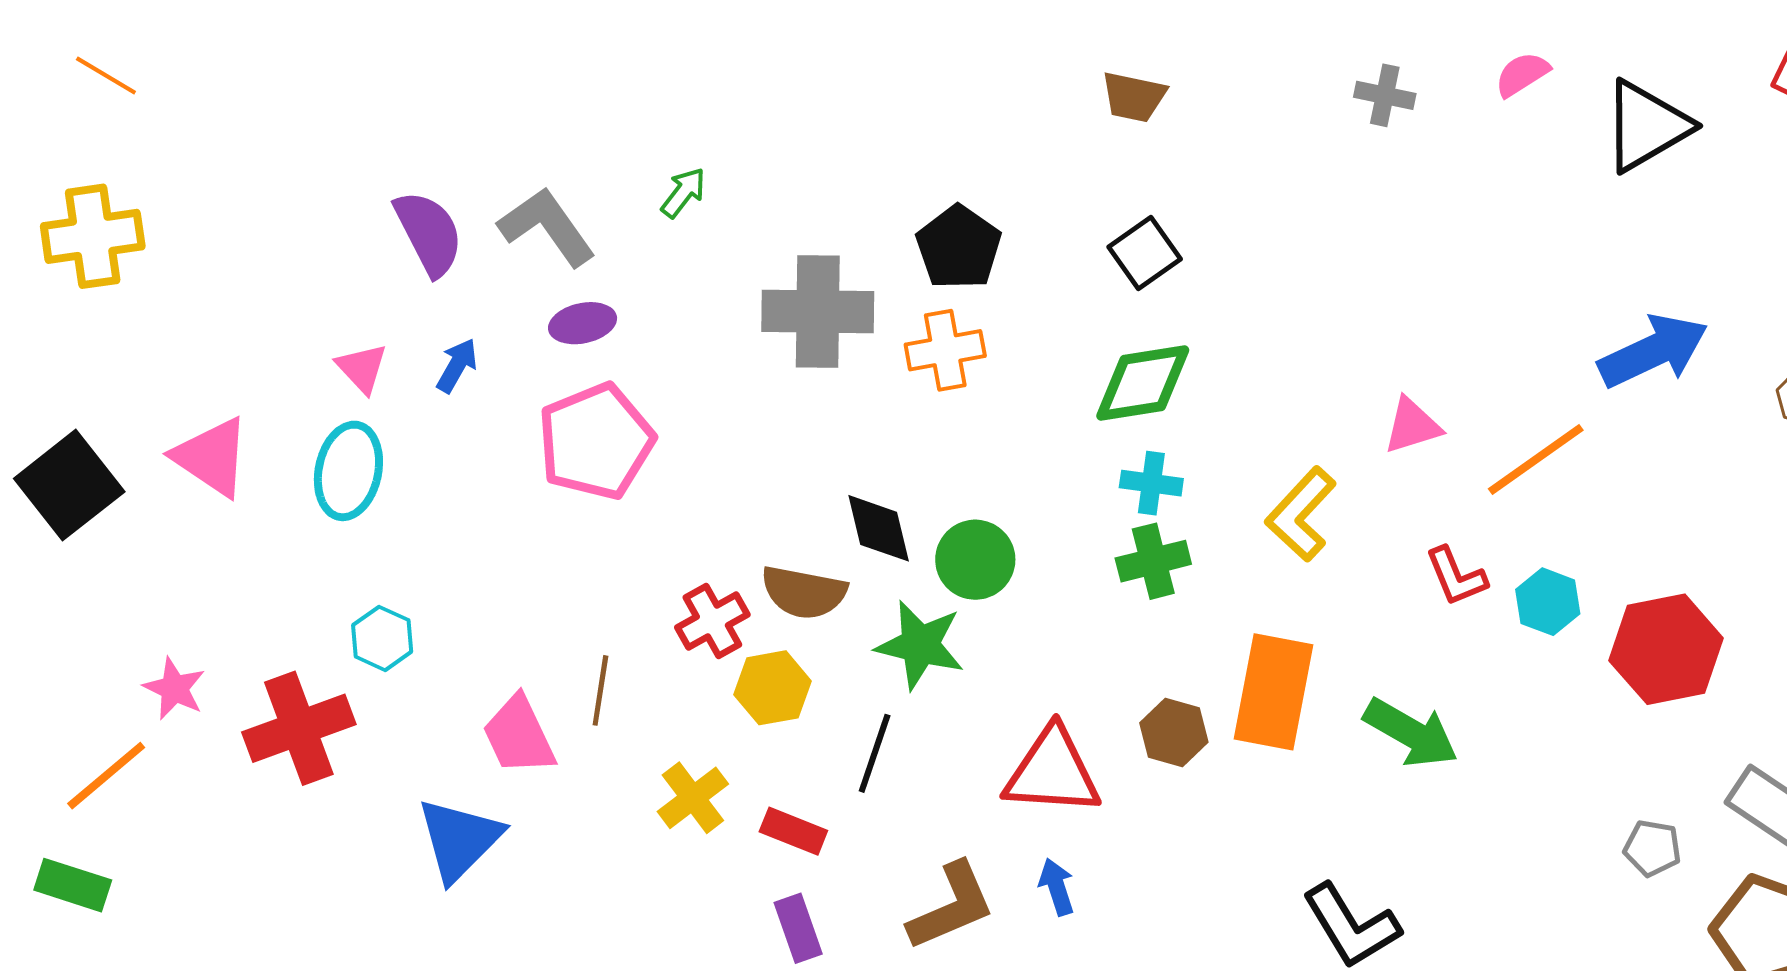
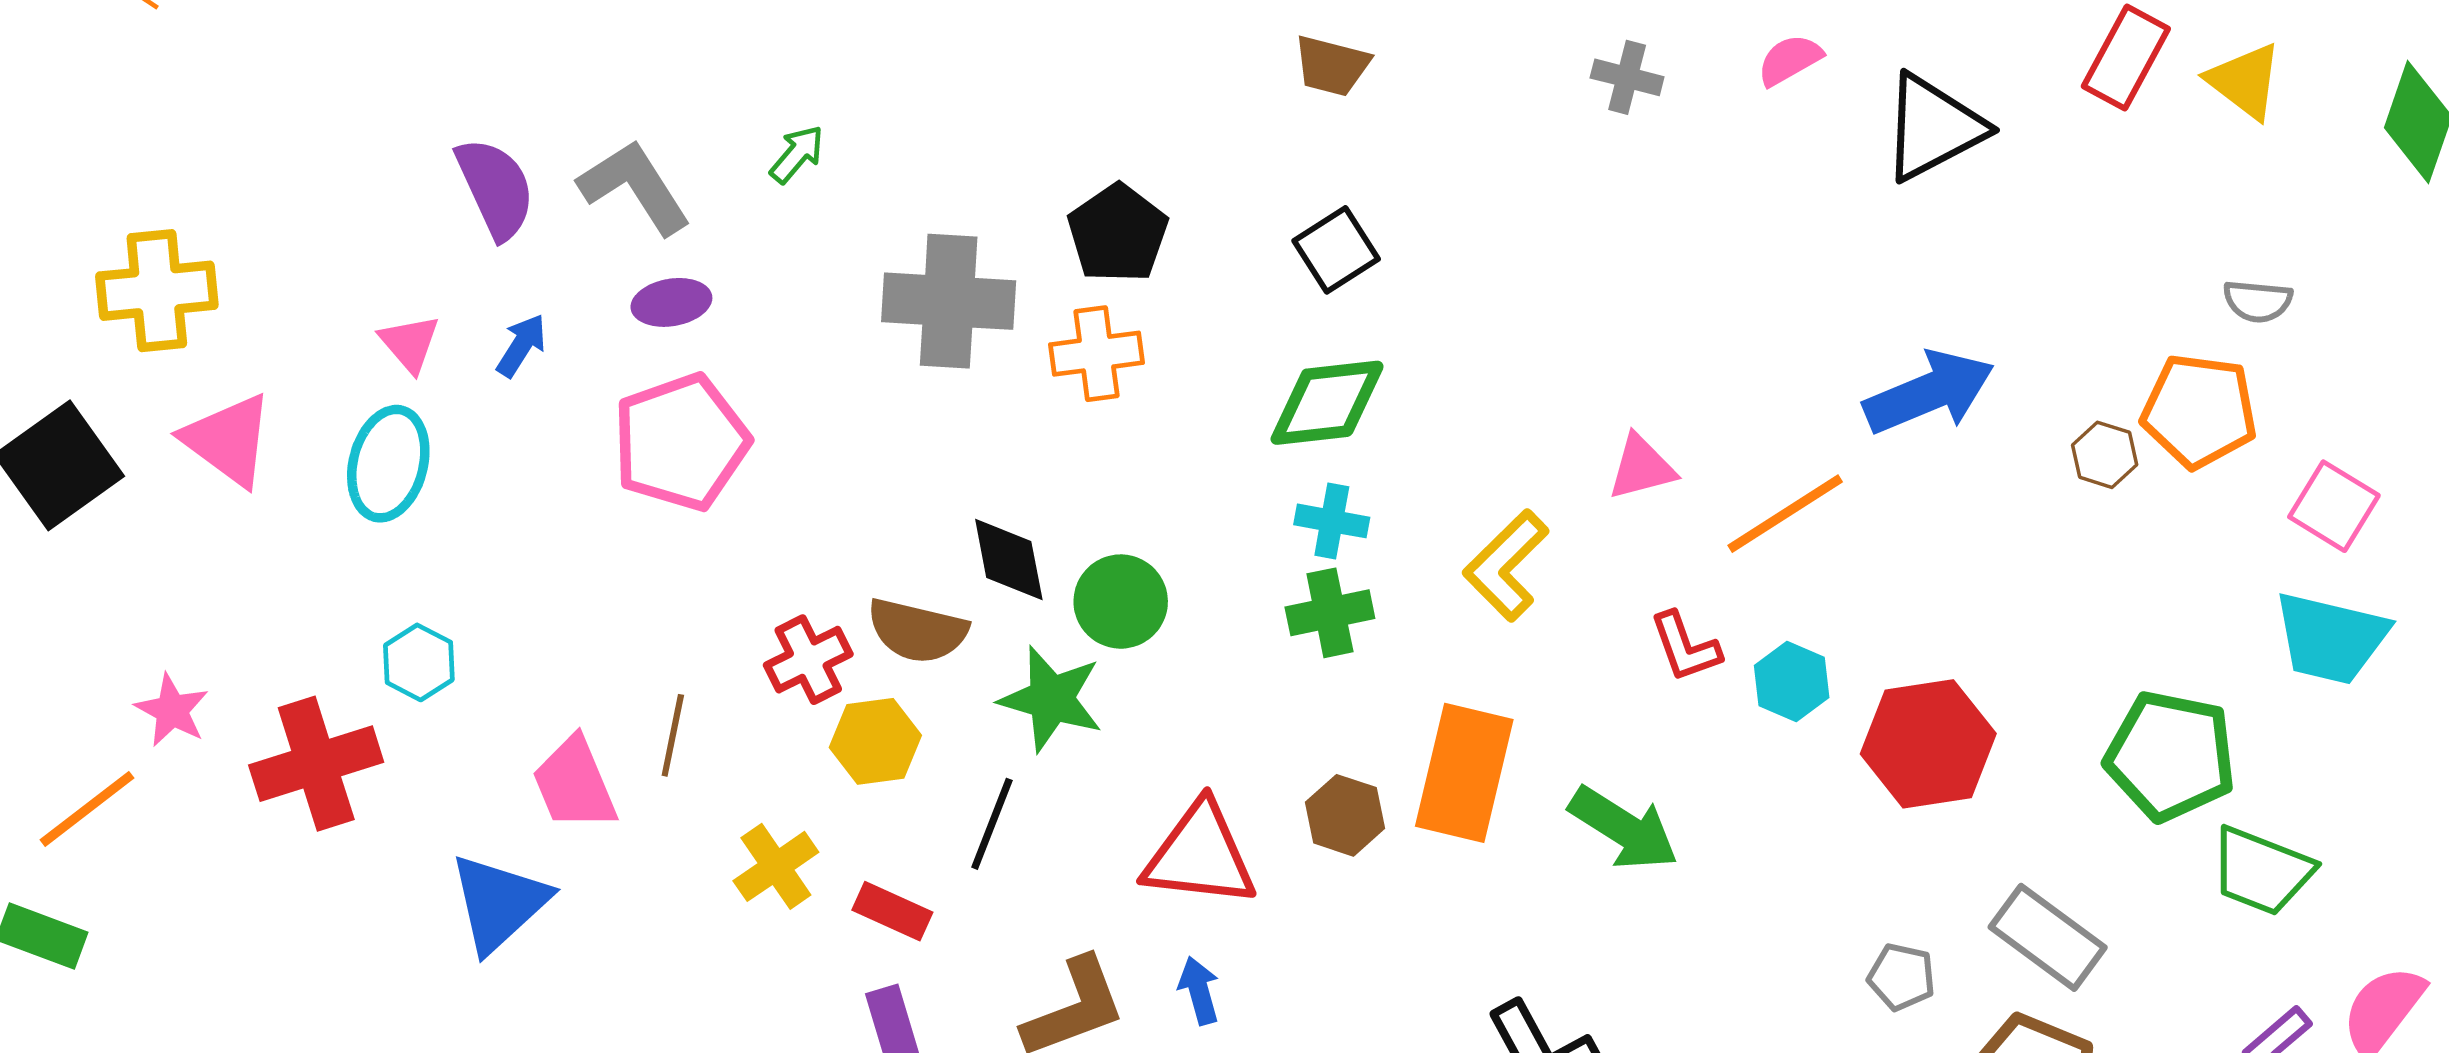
yellow cross: (93, 236) -> (157, 291), moved

